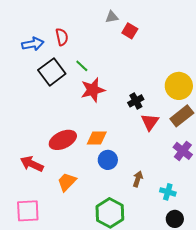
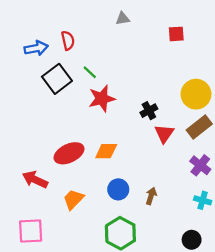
red square: (130, 31) -> (176, 34), moved, turned -35
blue circle: (108, 160) -> (118, 189), moved
cyan cross: (168, 192) -> (203, 200), moved

